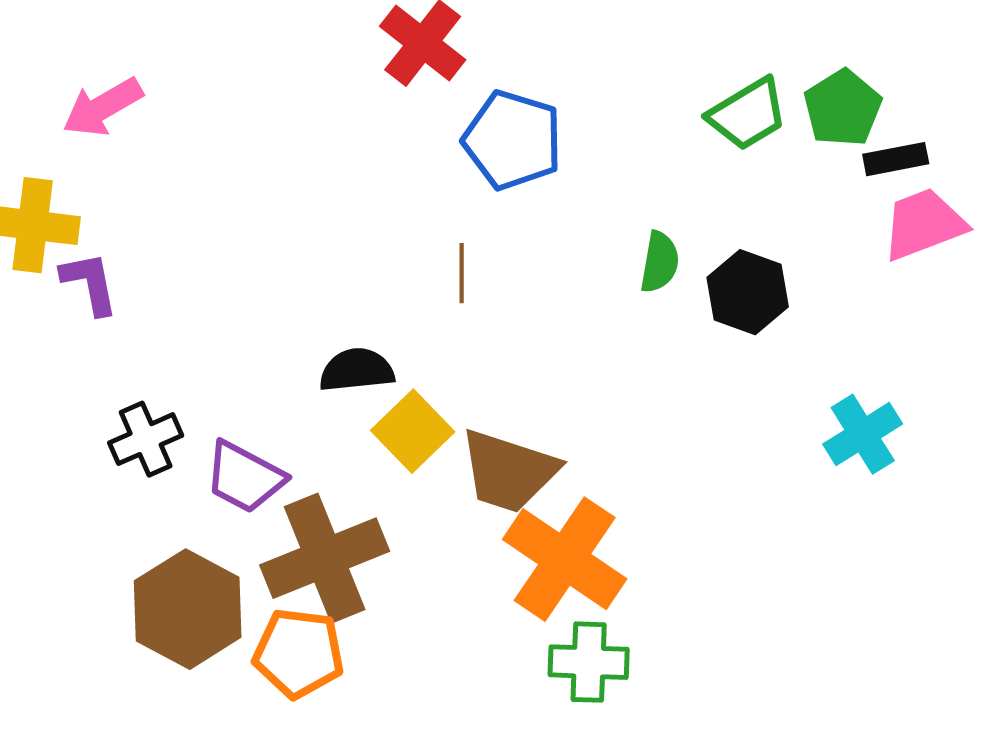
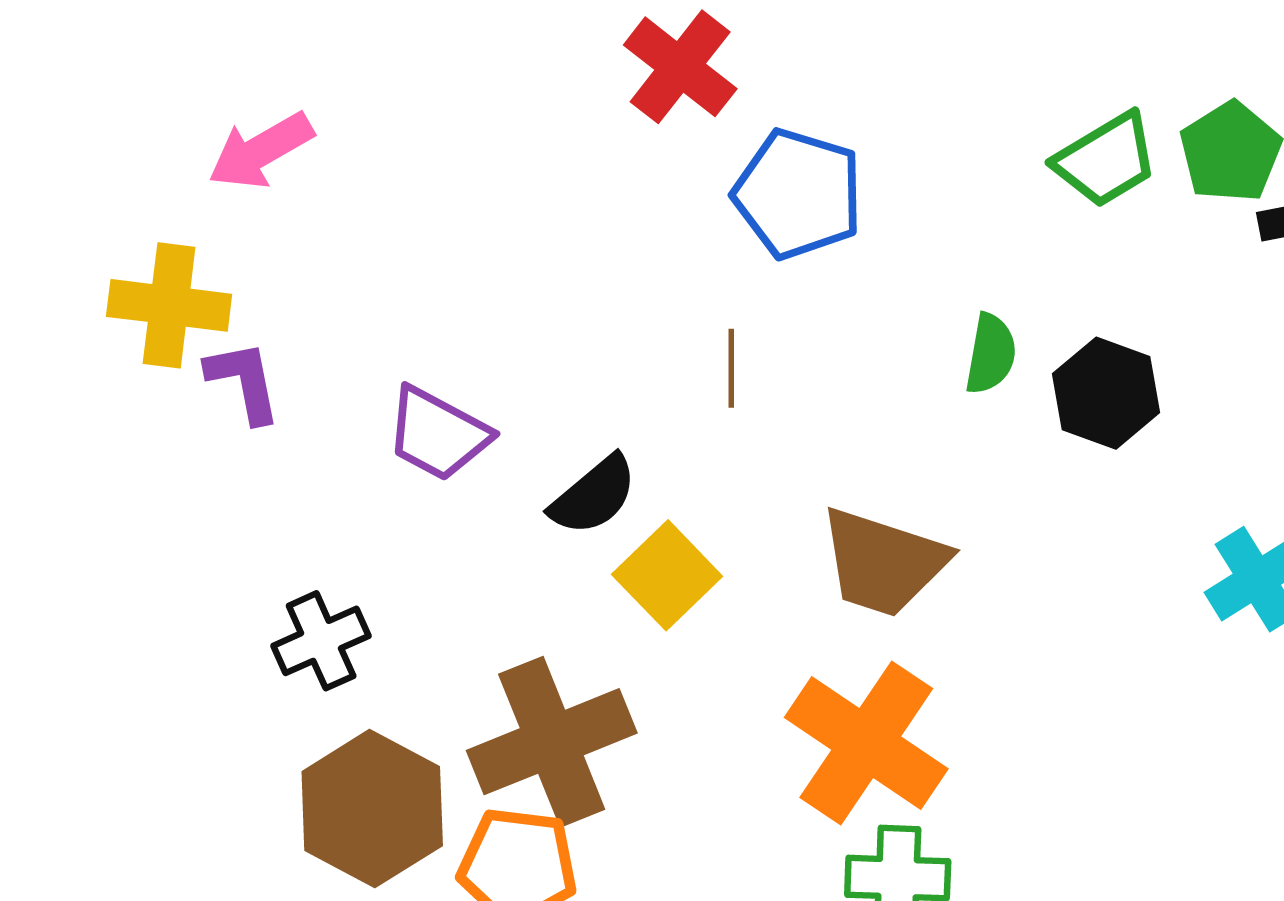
black semicircle: (357, 370) -> (594, 495), turned 146
black cross: (146, 439) -> (321, 641), moved
brown trapezoid: (509, 471) -> (883, 562), moved
purple trapezoid: (245, 477) -> (438, 434), moved

